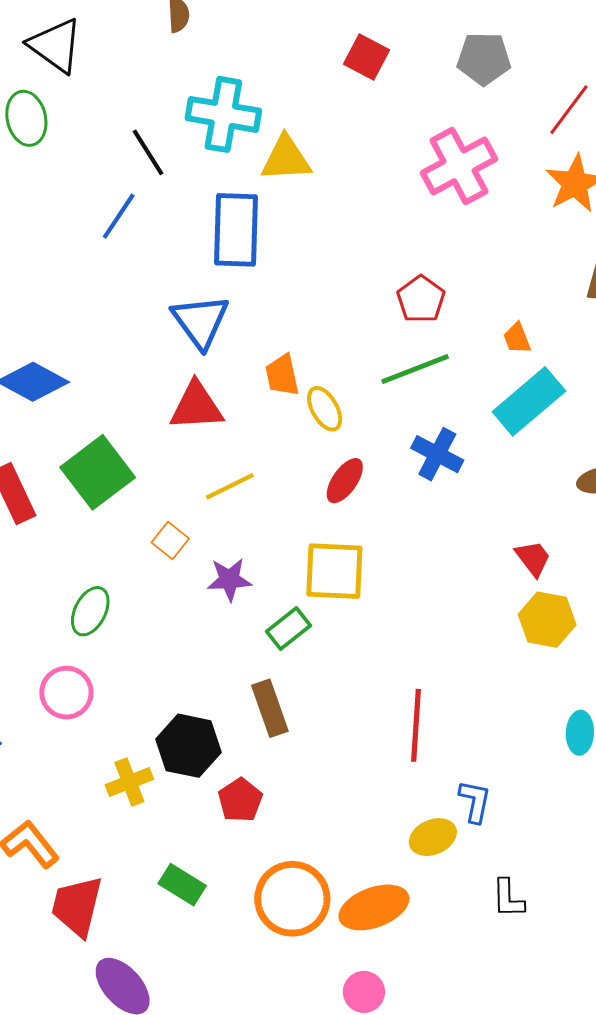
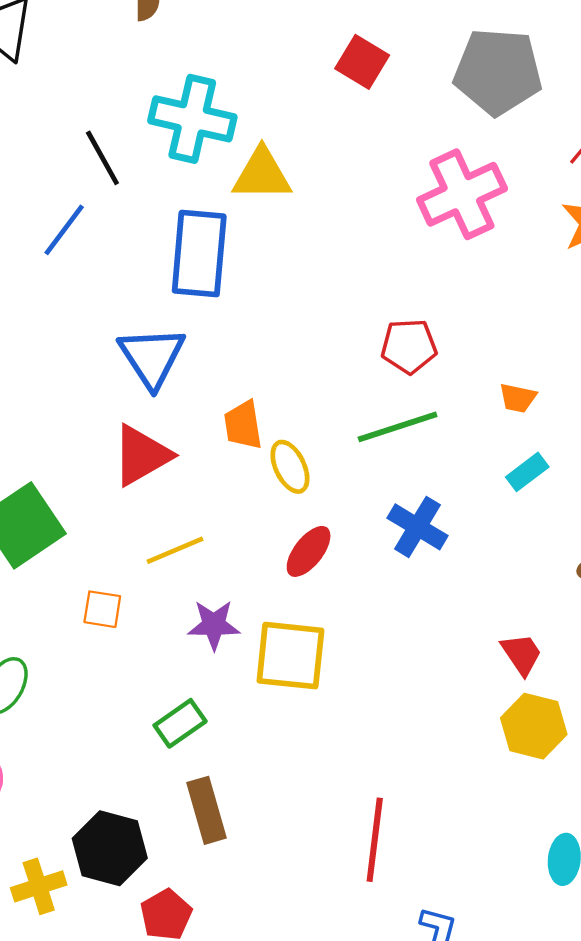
gray pentagon: (484, 59) -> (498, 72), size x1.4
red pentagon: (421, 299) -> (409, 346), turned 30
orange trapezoid: (517, 338) -> (518, 398), turned -60
cyan rectangle: (529, 401) -> (527, 472), size x0.5
red triangle: (196, 406) -> (142, 455), turned -30
orange square: (170, 541) -> (102, 609), turned -33
purple star: (229, 579) -> (214, 625), moved
green rectangle: (288, 629) -> (180, 723), moved

